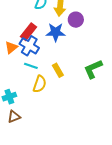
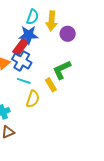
blue star: (56, 32) -> (29, 35), moved
green L-shape: (93, 69) -> (62, 70), moved

